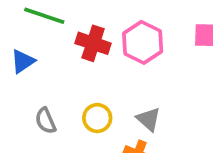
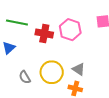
yellow circle: (97, 118) -> (52, 72), size x1.5

